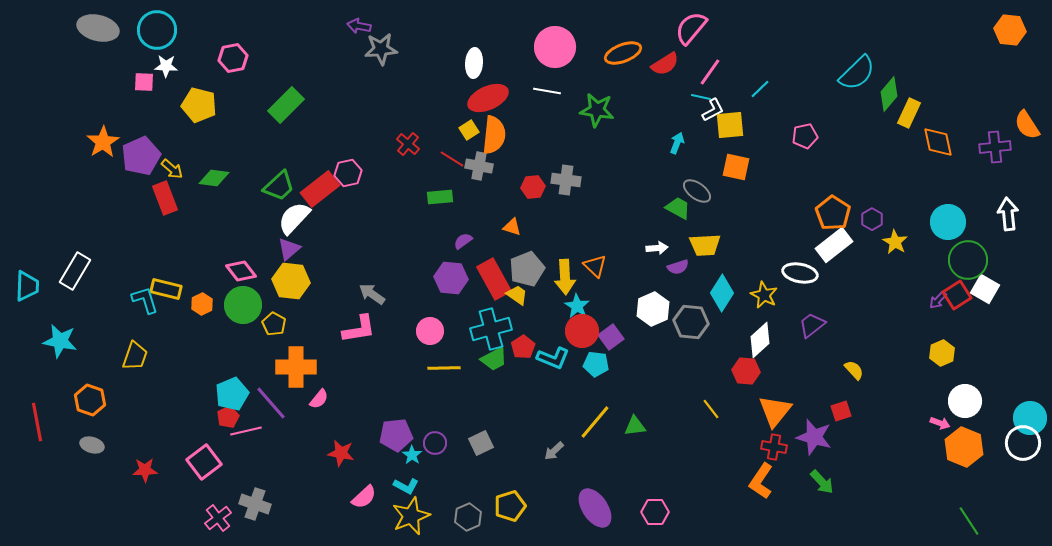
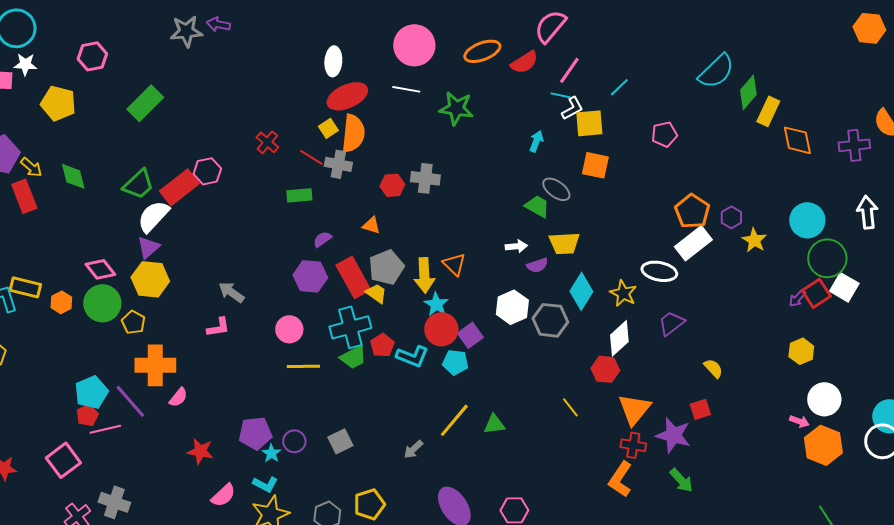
gray star: (381, 49) -> (186, 31), moved
green diamond: (214, 178) -> (73, 176), turned 68
pink L-shape: (359, 329) -> (218, 327), size x0.7

